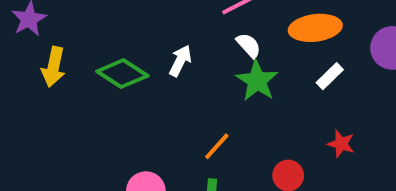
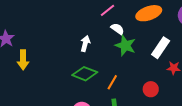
green diamond: (122, 74) -> (85, 74), moved
white rectangle: (330, 76) -> (161, 48), moved, size x1.5

